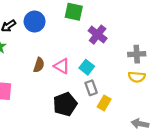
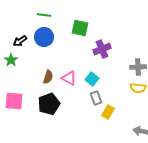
purple cross: (98, 35) -> (102, 49), turned 30
black pentagon: (65, 104) -> (49, 104), moved

